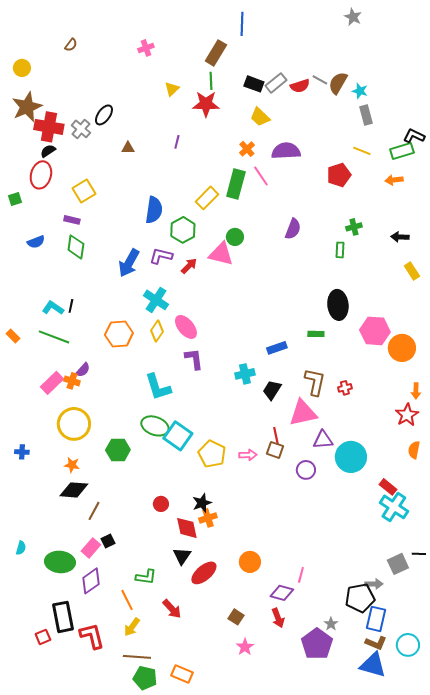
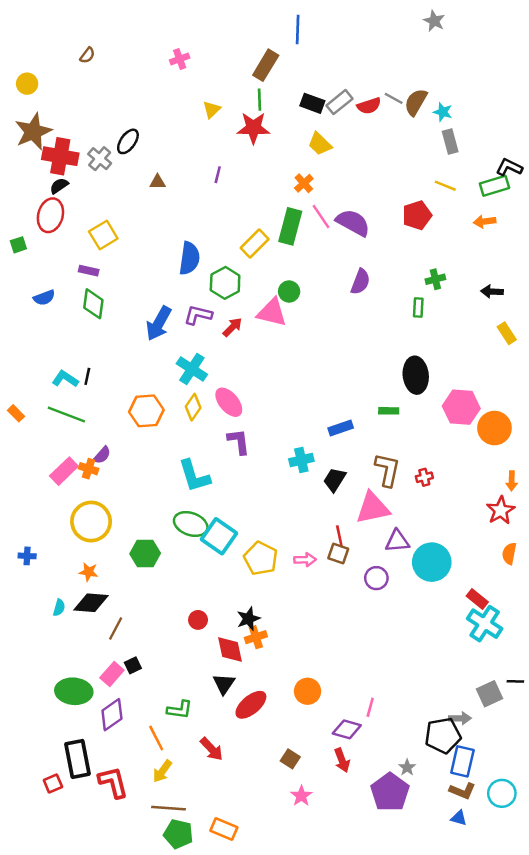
purple semicircle: (286, 151) -> (353, 223), moved, turned 32
cyan semicircle: (21, 548) -> (59, 608), moved
blue triangle: (373, 665) -> (459, 818), size x0.5

